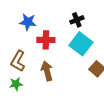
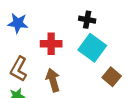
black cross: (77, 20) -> (87, 20), turned 32
blue star: (28, 22) -> (18, 23), moved

